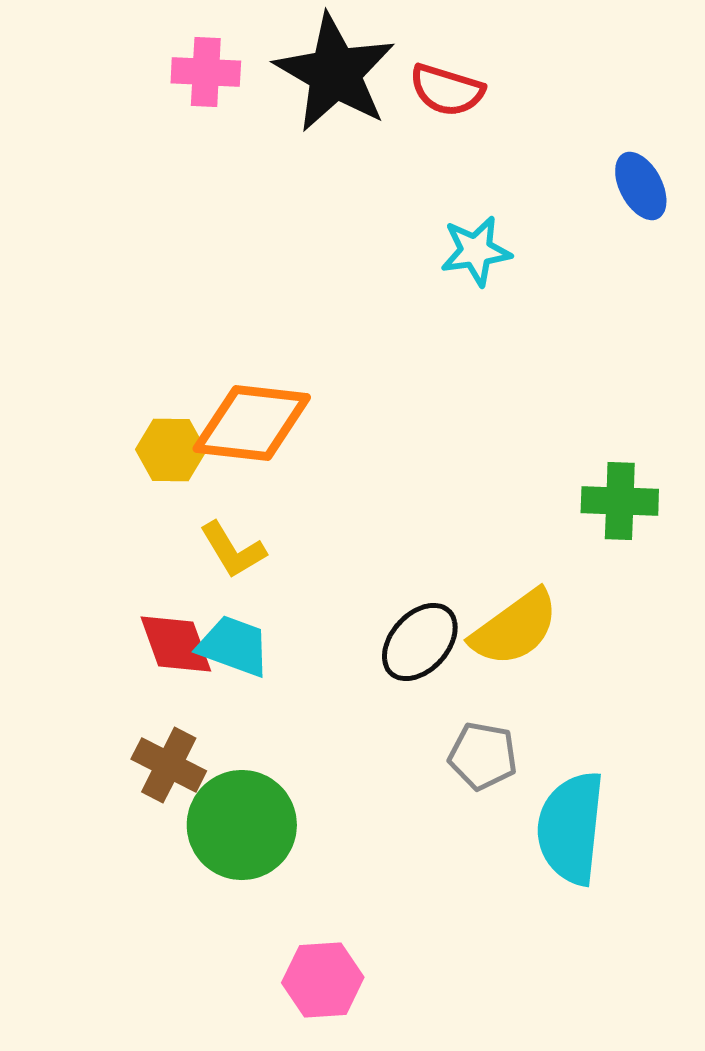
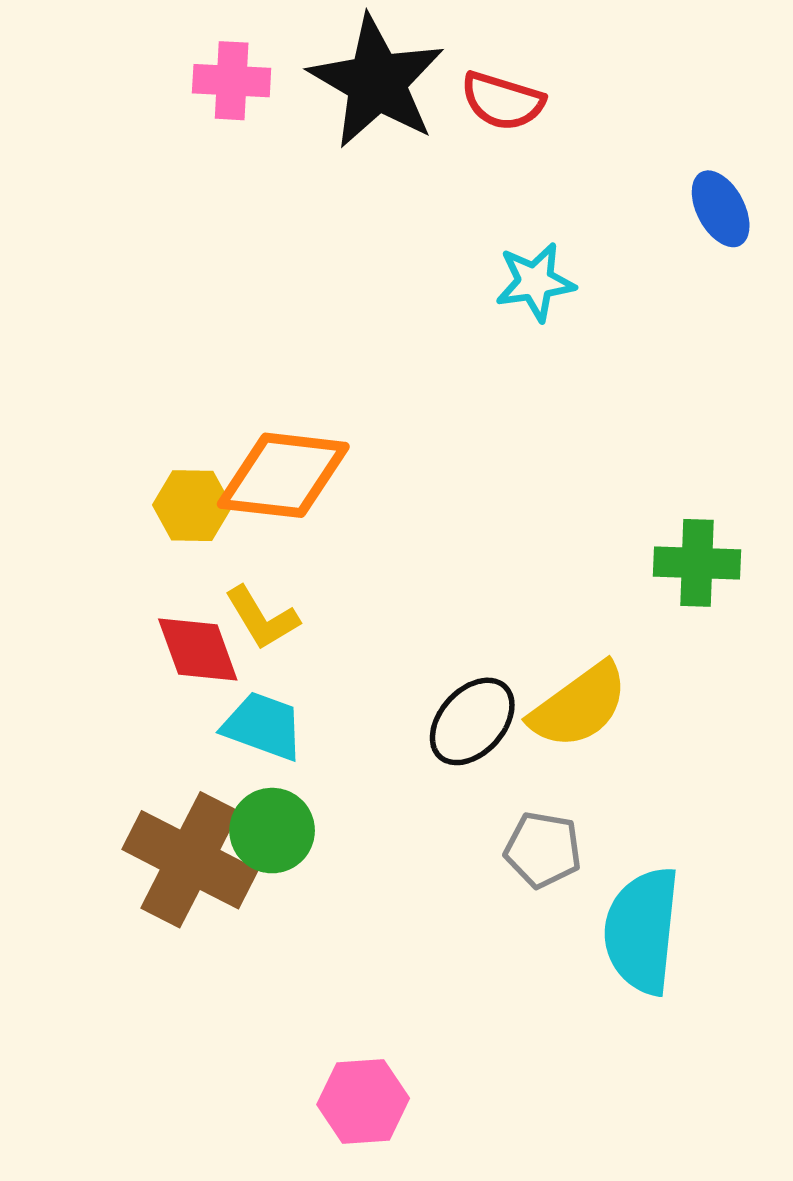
red diamond: (176, 644) -> (198, 650), moved
brown cross: (169, 765) -> (190, 860), size x1.6
green circle: (242, 825) -> (272, 831), moved, size x0.7

